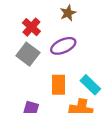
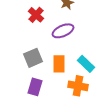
gray square: (28, 54) -> (33, 58), moved, turned 30

